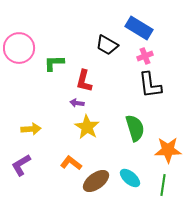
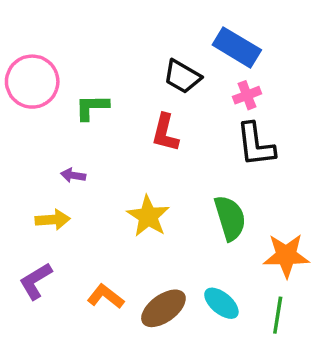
red L-shape: (84, 81) -> (165, 133), moved
purple arrow: (77, 103) -> (73, 175), moved
orange L-shape: (71, 163) -> (105, 296), moved

